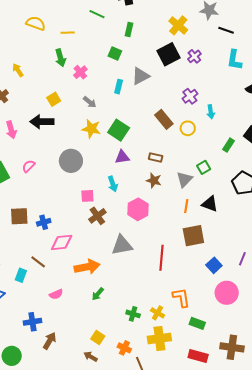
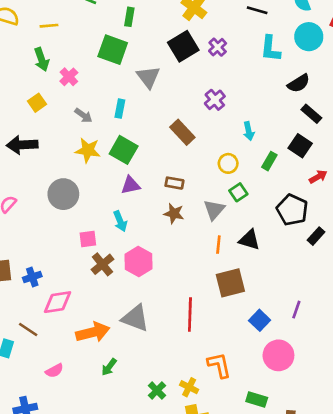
green square: (115, 54) -> (113, 50), size x1.6
gray triangle: (141, 76) -> (148, 77), turned -36
cyan rectangle: (119, 87) -> (120, 109), moved
yellow square: (54, 99) -> (37, 103), moved
cyan arrow: (211, 112) -> (249, 131), moved
yellow circle: (188, 128) -> (228, 163), moved
pink hexagon: (138, 209) -> (139, 261), moved
gray triangle: (122, 245) -> (135, 318), moved, turned 35
green cross: (133, 314) -> (157, 391), turned 32
green rectangle: (197, 323) -> (257, 399), moved

